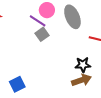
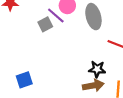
gray square: (42, 34) -> (45, 24), moved

